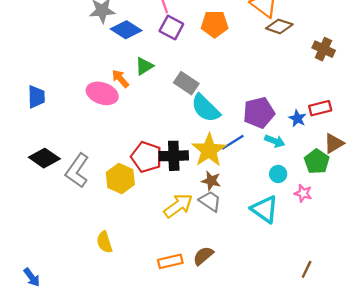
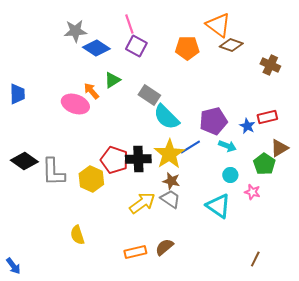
orange pentagon: (215, 24) -> (187, 48), moved
blue trapezoid: (36, 97) -> (17, 94), moved
gray L-shape: (77, 171) -> (53, 172), turned -36

